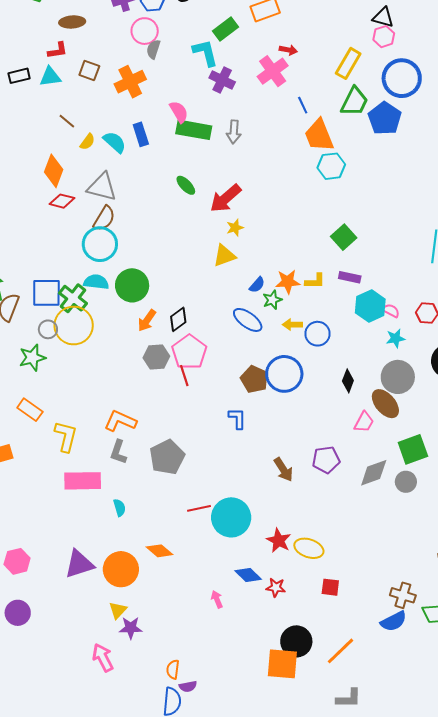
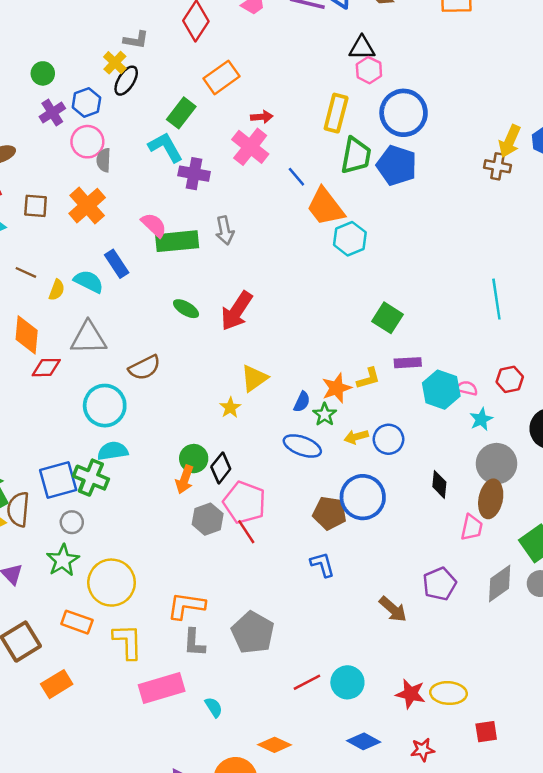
brown semicircle: (104, 218) -> (144, 368), moved, turned 48
yellow star: (235, 228) -> (230, 408), moved
green circle: (132, 285) -> (194, 459), moved, size x0.7
yellow circle: (74, 326) -> (112, 583), moved
brown ellipse: (385, 404) -> (491, 499), turned 68
cyan circle: (231, 517) -> (347, 682), size x0.7
blue diamond: (248, 575) -> (364, 741), moved

